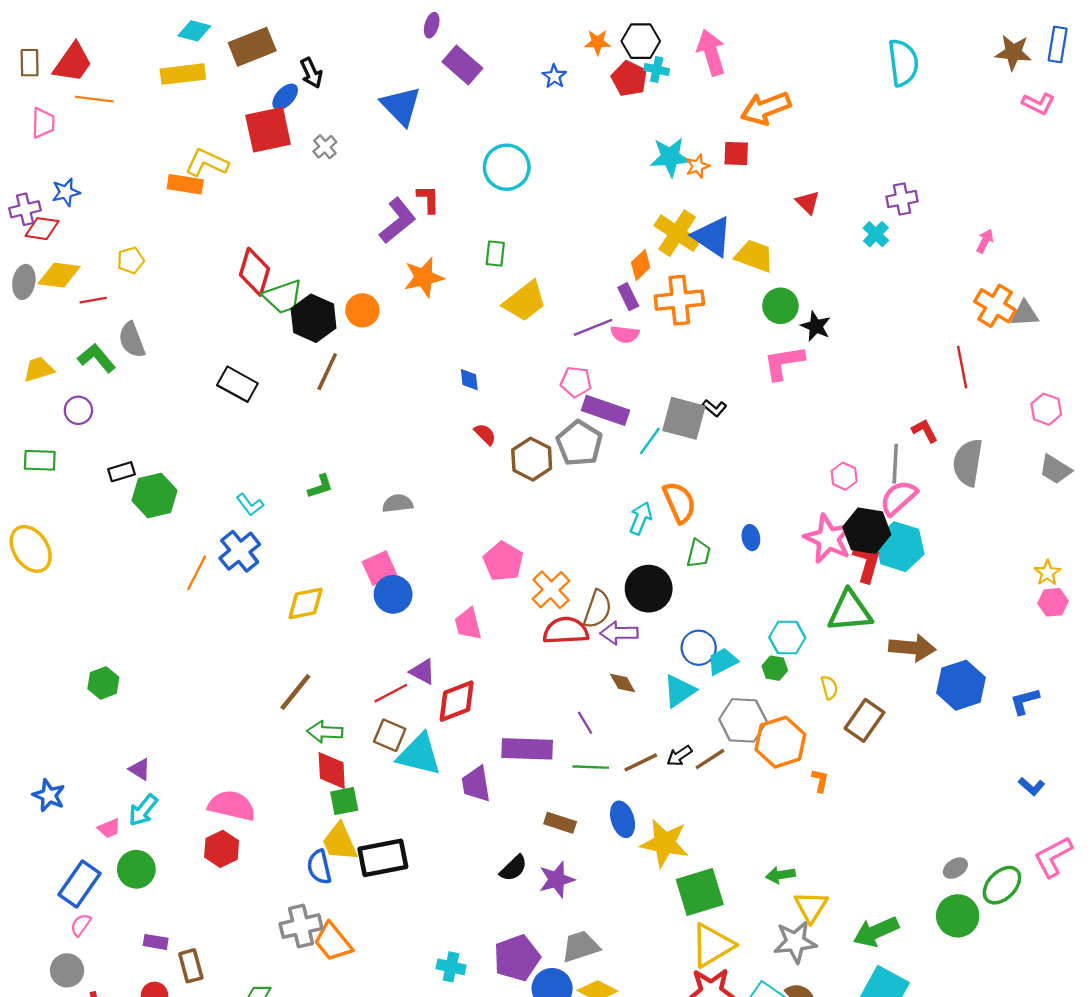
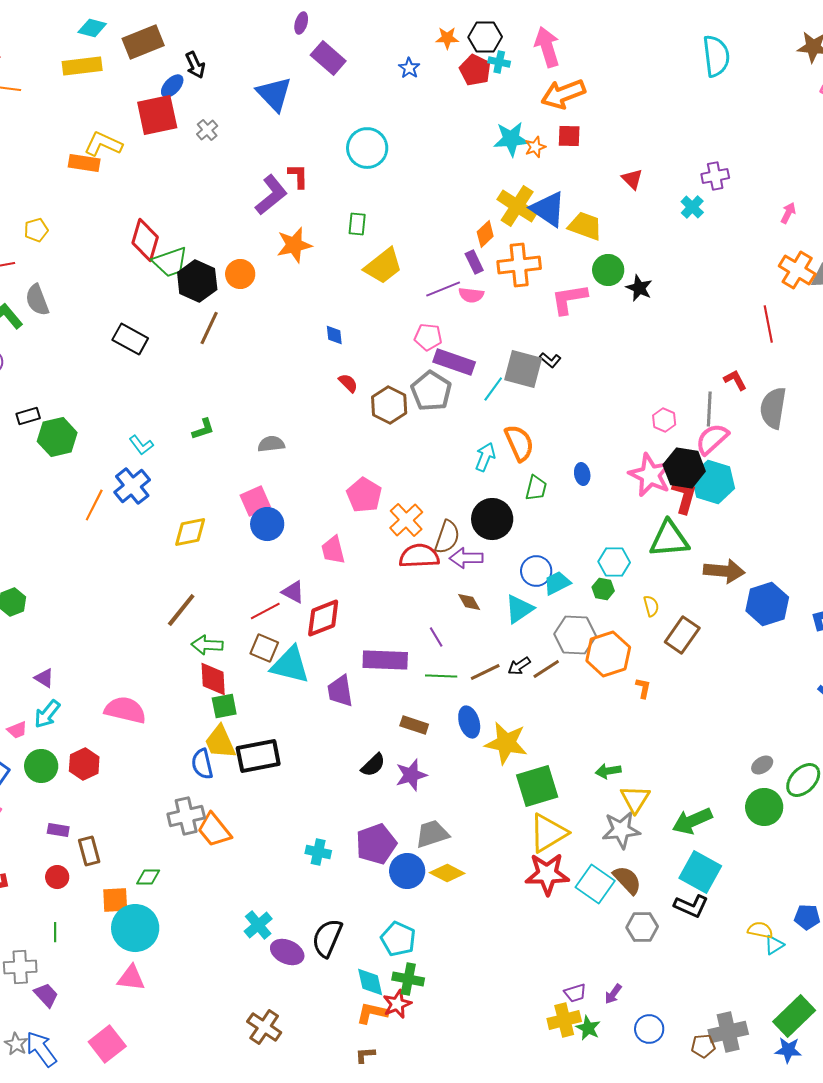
orange arrow: (766, 108) -> (563, 94), moved
pink L-shape: (784, 363) -> (569, 299), moved
red hexagon: (222, 849) -> (84, 764), moved

